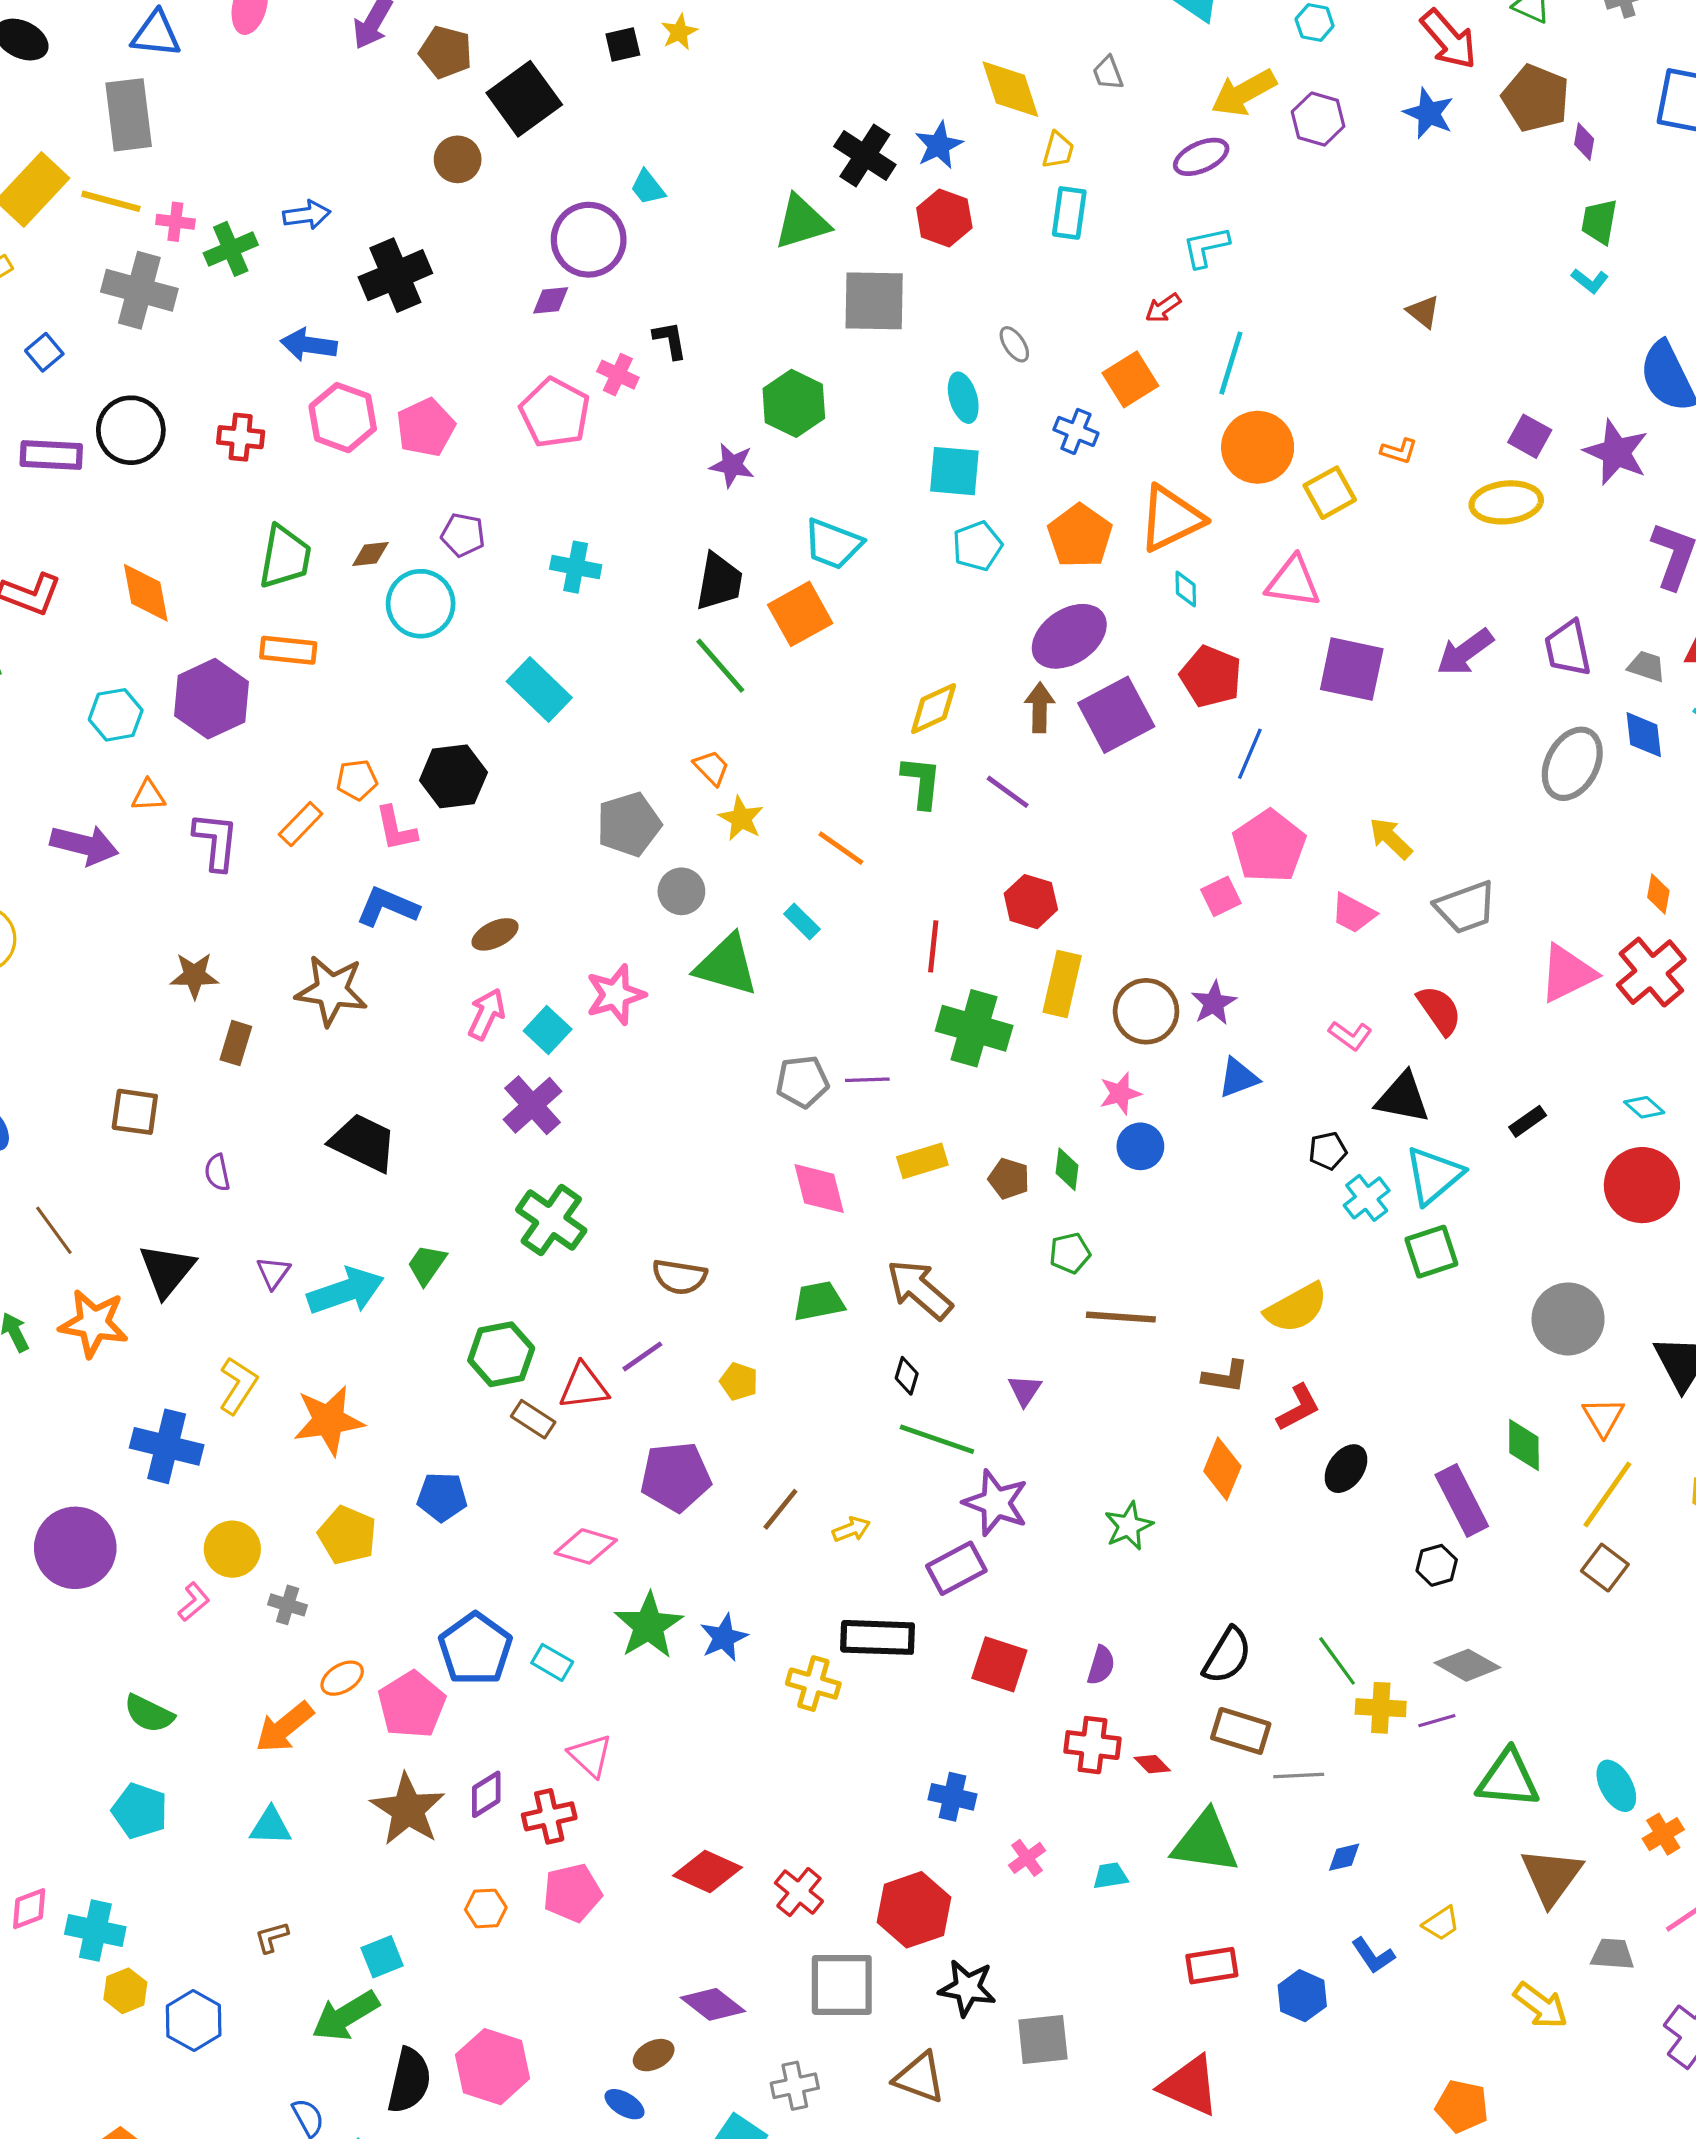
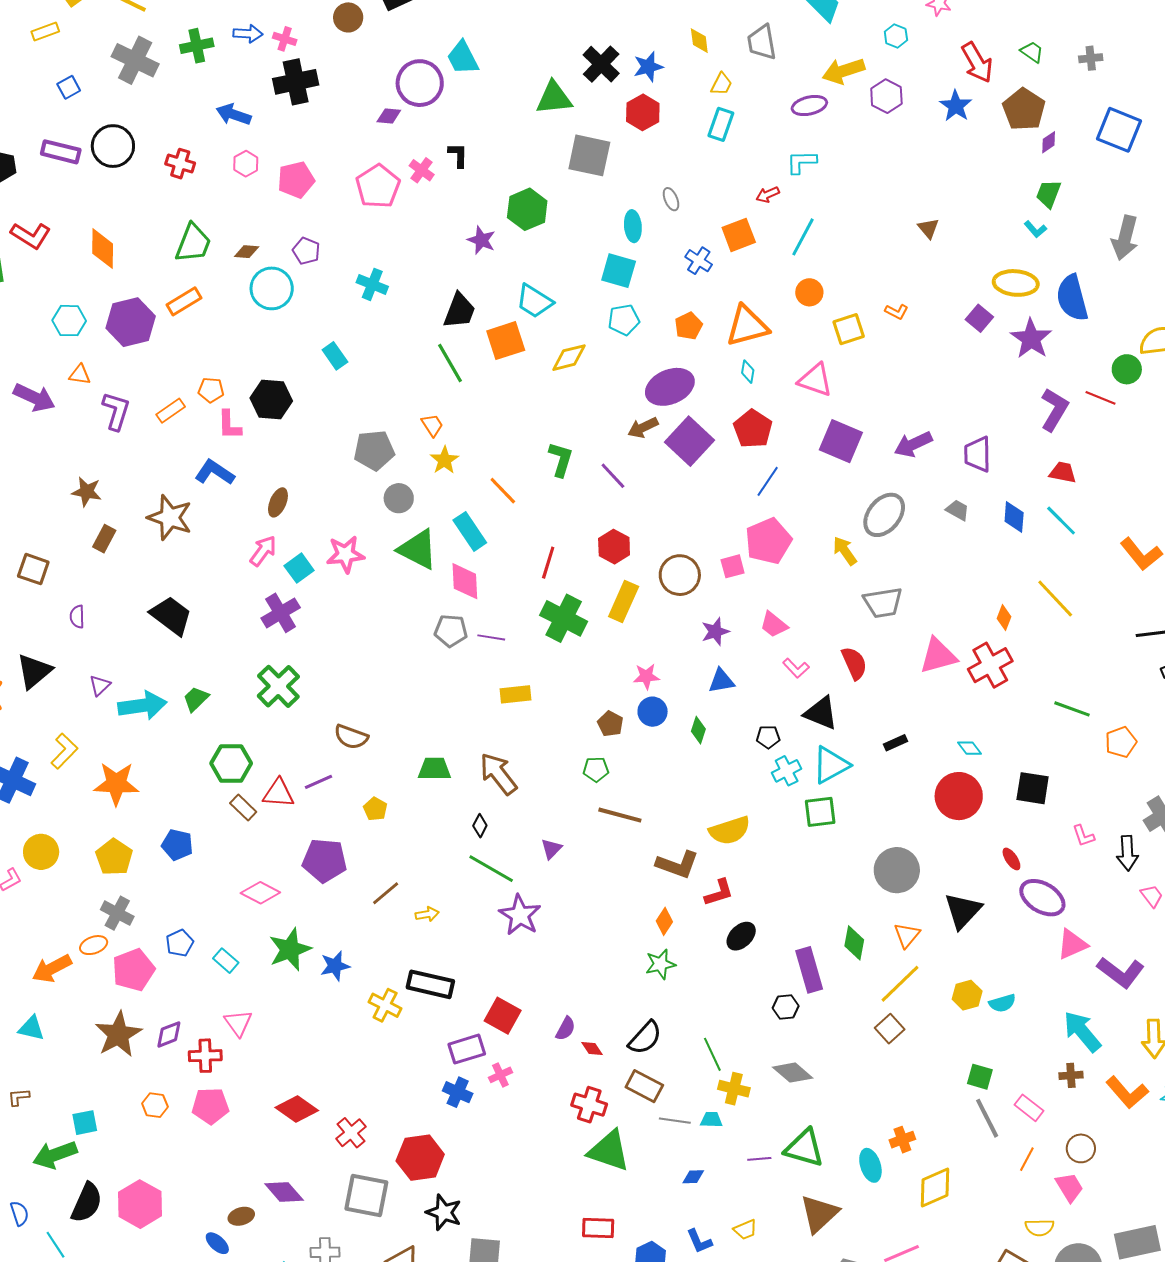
gray trapezoid: (1108, 73) -> (762, 42), size x1.6
yellow diamond: (1010, 89) -> (699, 41), size x0.6
purple diamond: (1584, 142) -> (1049, 142), turned 35
cyan trapezoid: (648, 187) -> (463, 58), size x1.5
pink cross: (175, 222) -> (285, 39), moved
pink hexagon: (343, 418) -> (246, 164), size x0.6
orange circle: (1258, 447) -> (809, 292), size x0.6
yellow ellipse: (1506, 502) -> (1016, 283), moved
orange pentagon: (1080, 536) -> (689, 326), size x0.7
orange rectangle: (288, 650) -> (184, 301), turned -48
gray trapezoid: (1646, 666) -> (958, 510), moved
cyan rectangle: (539, 689) -> (335, 356), size x0.7
yellow diamond: (934, 708) -> (569, 358), moved
brown arrow: (1040, 708) -> (643, 428), turned -128
purple square: (1116, 715) -> (690, 441), turned -30
gray ellipse: (1572, 764) -> (884, 515), moved
pink trapezoid: (1353, 913) -> (774, 625), moved
cyan rectangle: (802, 921) -> (470, 531), size x1.6
brown ellipse: (495, 934) -> (278, 502), turned -52
brown circle: (1146, 1011) -> (680, 575), moved
green diamond: (1067, 1169) -> (698, 730), moved
brown pentagon: (1009, 1179) -> (610, 724), moved
pink diamond: (819, 1189) -> (465, 581), moved
brown L-shape: (1225, 1377) -> (677, 865), size x1.4
orange diamond: (1222, 1469) -> (664, 921), size x0.7
green star: (1129, 1526) -> (660, 964), moved
purple rectangle: (956, 1568) -> (467, 1049), moved
gray cross: (288, 1605) -> (117, 913), moved, size x1.4
blue pentagon: (475, 1649) -> (180, 943), size x0.6
purple line: (1437, 1721) -> (759, 1159), moved
red cross: (1092, 1745) -> (589, 1105), moved
red diamond: (1152, 1764) -> (592, 1048), moved
orange cross: (1663, 1834) -> (902, 1140), moved
pink cross: (1027, 1858) -> (500, 1075), moved
cyan trapezoid: (1110, 1876) -> (711, 1120), moved

